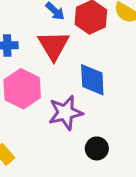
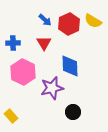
red triangle: (54, 45) -> (44, 43), size x0.7

